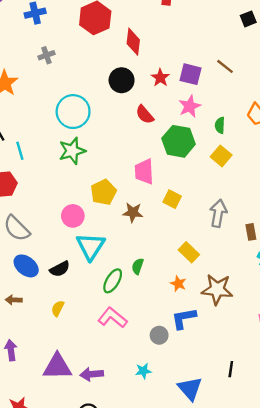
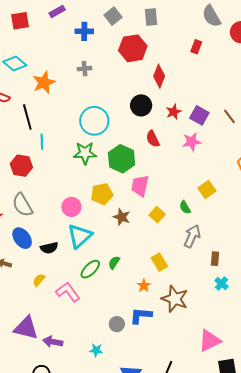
green semicircle: (220, 125) -> (185, 207), moved, turned -48
green hexagon: (179, 141) -> (122, 159), moved
pink L-shape: (112, 318) -> (68, 292), moved

